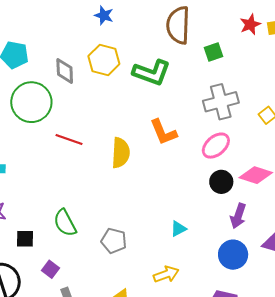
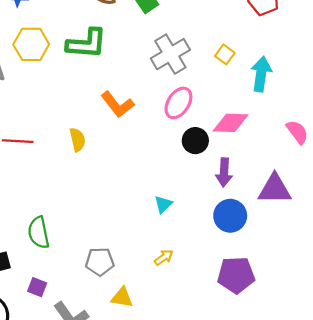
yellow semicircle: (121, 153) -> (77, 140), size x0.7
green semicircle: (65, 223) -> (39, 233), turned 32
gray pentagon: (114, 241) -> (100, 262), moved
yellow arrow: (166, 274) -> (164, 257), size x0.7

